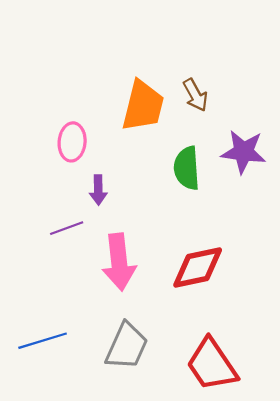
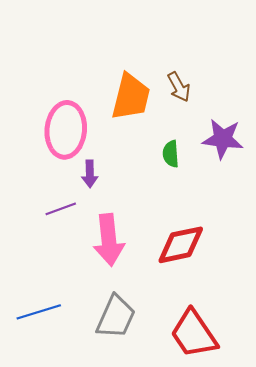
pink ellipse: (72, 142) -> (66, 130), size x1.6
green semicircle: (187, 168) -> (171, 154), size x0.7

